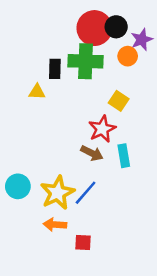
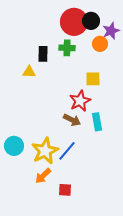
green cross: (86, 61) -> (67, 48), size x0.6
yellow square: (119, 101) -> (93, 79), turned -35
orange arrow: (55, 225) -> (43, 176), turned -48

